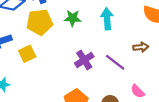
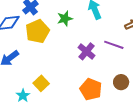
yellow square: (27, 54) -> (41, 83), moved

